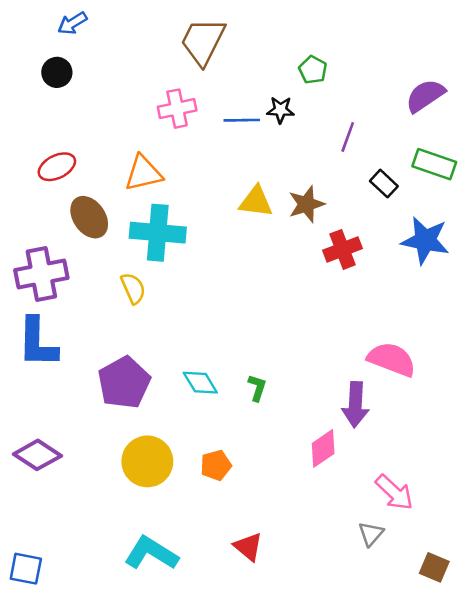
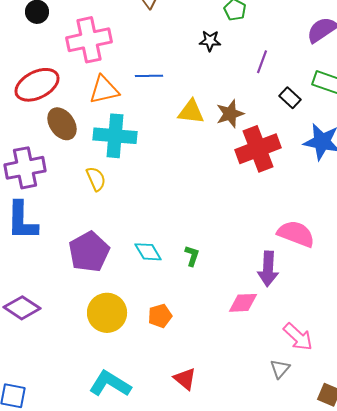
pink cross: (177, 109) -> (89, 40), moved, size x1.5
blue line: (242, 120) -> (149, 76), moved
red ellipse: (57, 167) -> (37, 85), size x1.5
red cross: (343, 249) -> (258, 149), size x1.5
pink diamond: (323, 448) -> (243, 303), turned 32

